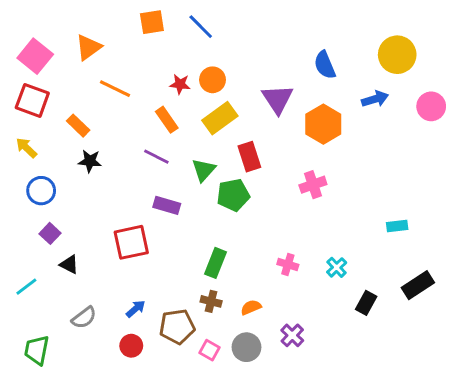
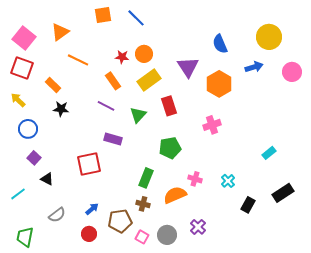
green pentagon: (233, 195) -> (170, 148), moved
cyan rectangle: (397, 226) -> (269, 153), turned -32
orange semicircle: (251, 307) -> (175, 195), moved, size x1.6

